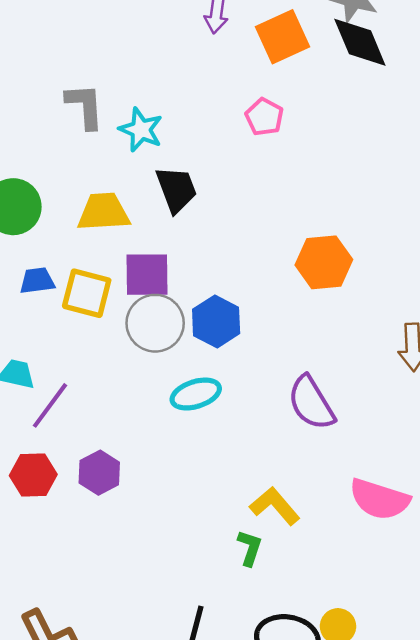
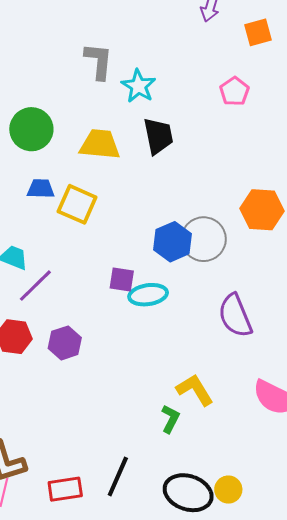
orange square: (283, 37) -> (258, 32), size x0.7
purple square: (147, 275) -> (122, 279), moved, size x0.7
gray circle: (155, 323) -> (204, 239), moved

